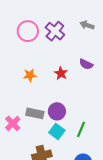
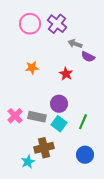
gray arrow: (87, 25) -> (75, 44), moved
red star: (61, 73) -> (66, 74), moved
gray rectangle: (35, 113) -> (37, 117), moved

